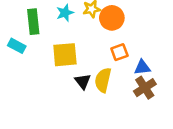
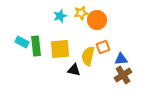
green rectangle: (33, 22) -> (36, 46), moved
yellow semicircle: (103, 80) -> (88, 56), moved
black triangle: (83, 81) -> (74, 70), turned -40

